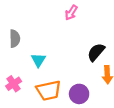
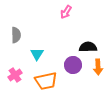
black semicircle: (96, 52) -> (88, 47), turned 48
purple circle: (79, 94) -> (73, 65), moved

